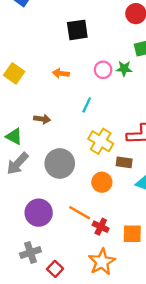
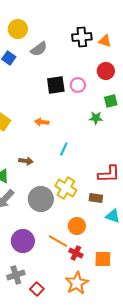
pink circle: (103, 70) -> (78, 85), moved
yellow cross: (101, 141) -> (66, 188), moved
orange circle: (102, 182) -> (77, 226), moved

